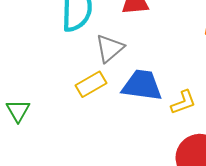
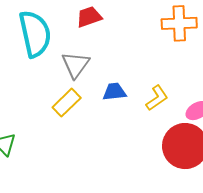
blue trapezoid: (142, 85) -> (114, 92), size x0.6

